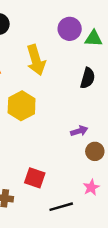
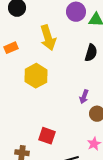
purple arrow: (79, 131) -> (84, 97), turned 128

